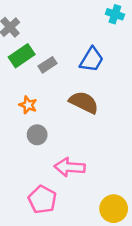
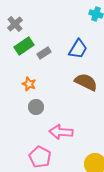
brown semicircle: (84, 102) -> (86, 82), moved

